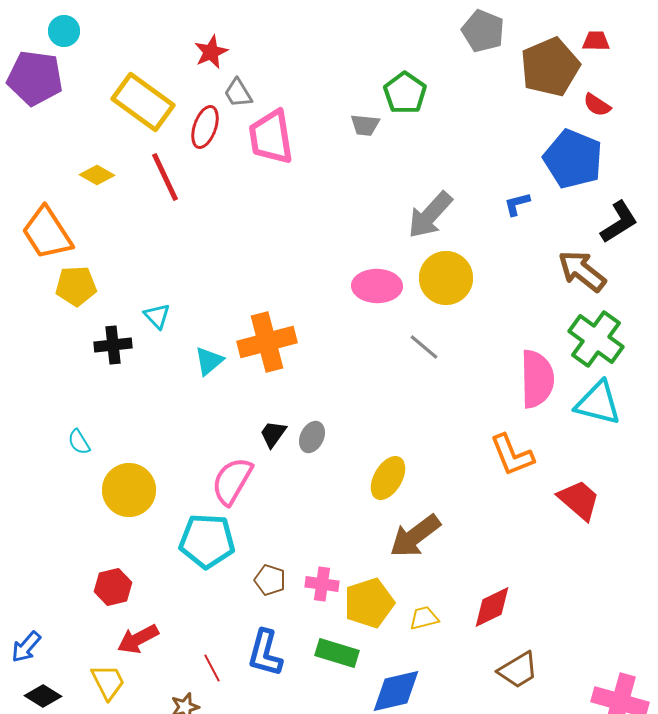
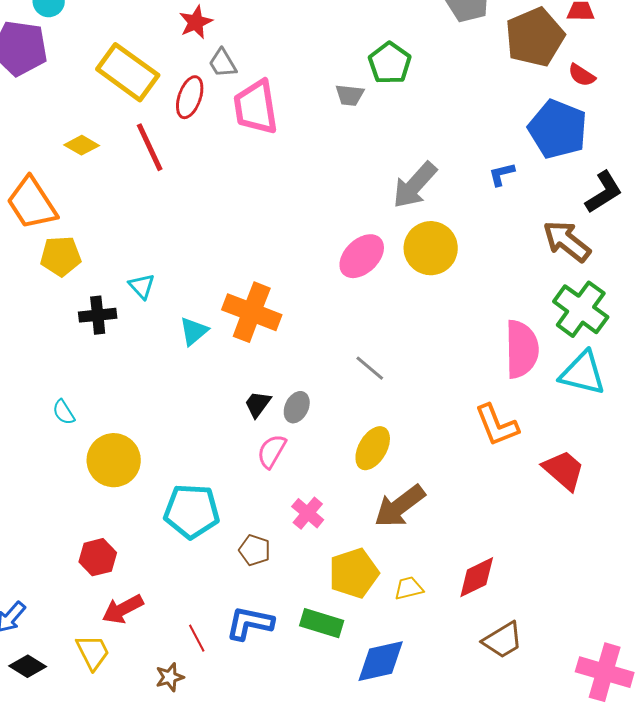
pink ellipse: (377, 286) -> (362, 256), turned -45
orange cross: (267, 342) -> (252, 312), turned 36
gray line: (424, 347) -> (370, 368), moved
pink semicircle: (232, 481) -> (272, 451), moved, size x0.7
pink cross: (322, 584) -> (308, 513), moved, turned 32
blue L-shape: (265, 653) -> (250, 623), turned 87

